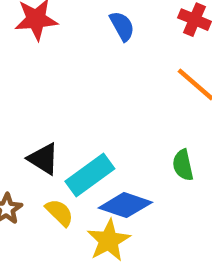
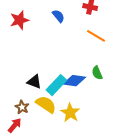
blue diamond: (125, 205) -> (74, 81), moved
yellow semicircle: (59, 213) -> (46, 104), size x1.5

